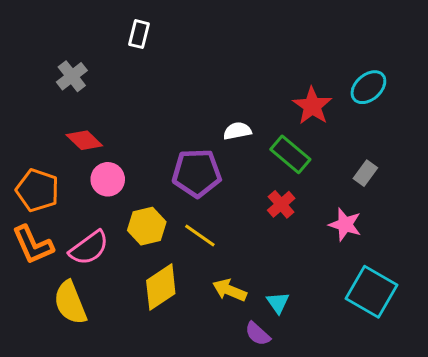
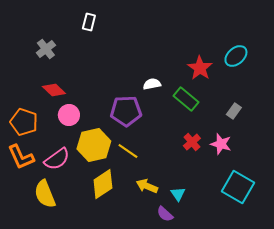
red cross: (281, 204) -> (192, 142), moved
yellow hexagon: (147, 226) -> (94, 145), size x1.4

